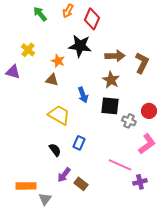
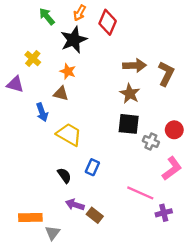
black star: (80, 46) -> (74, 40), moved, turned -30
blue arrow: (83, 95) -> (42, 112), moved
purple arrow: (64, 175) -> (75, 205), turned 70

